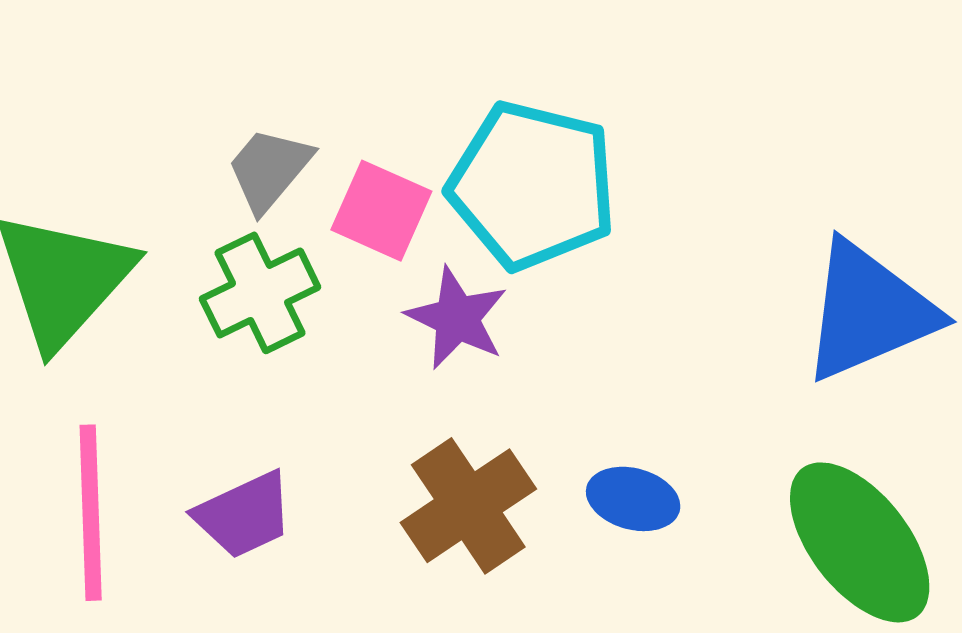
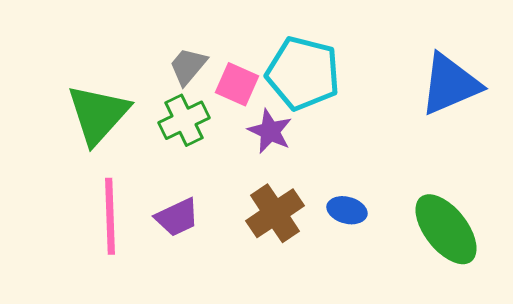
blue triangle: (869, 311) -> (450, 84), moved

